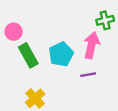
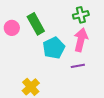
green cross: (105, 20) -> (81, 15), moved
green rectangle: (28, 55) -> (36, 24), moved

